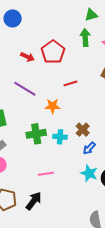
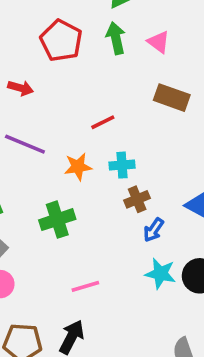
red pentagon: (53, 52) -> (61, 41), moved
brown cross: (83, 130) -> (137, 199), turned 32
cyan cross: (60, 137) -> (122, 165), moved

